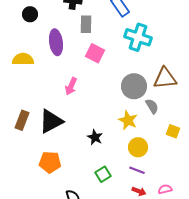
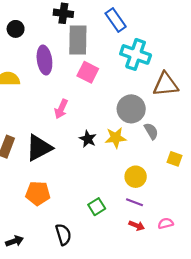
gray rectangle: (86, 24) -> (78, 40), size x1.5
brown triangle: (165, 78) -> (166, 84), moved
yellow star: (128, 120) -> (116, 138), moved, turned -30
black star: (95, 137) -> (88, 139), moved

